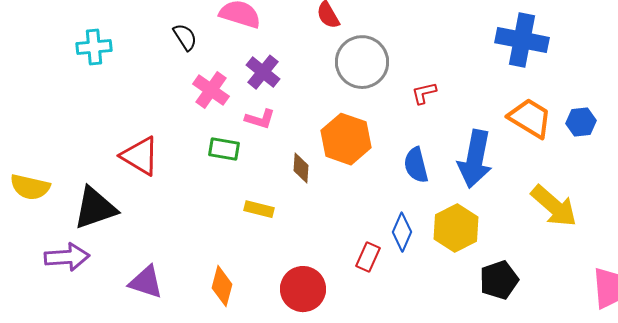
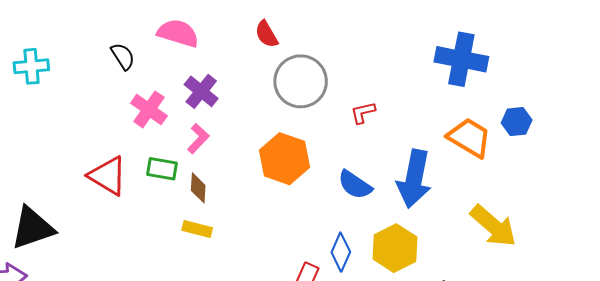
pink L-shape: (260, 119) -> (198, 139), turned -64
blue hexagon: (581, 122) -> (517, 122), moved
red triangle: (140, 156) -> (108, 176), moved
blue semicircle: (416, 165) -> (355, 185), turned -42
brown diamond: (301, 168) -> (198, 188), moved

